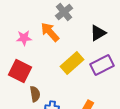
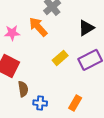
yellow rectangle: (72, 63) -> (60, 58), size x0.7

